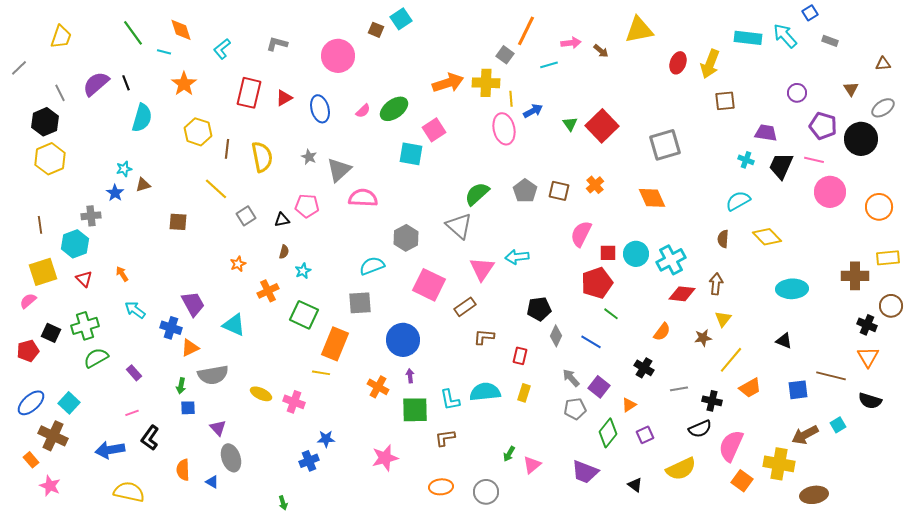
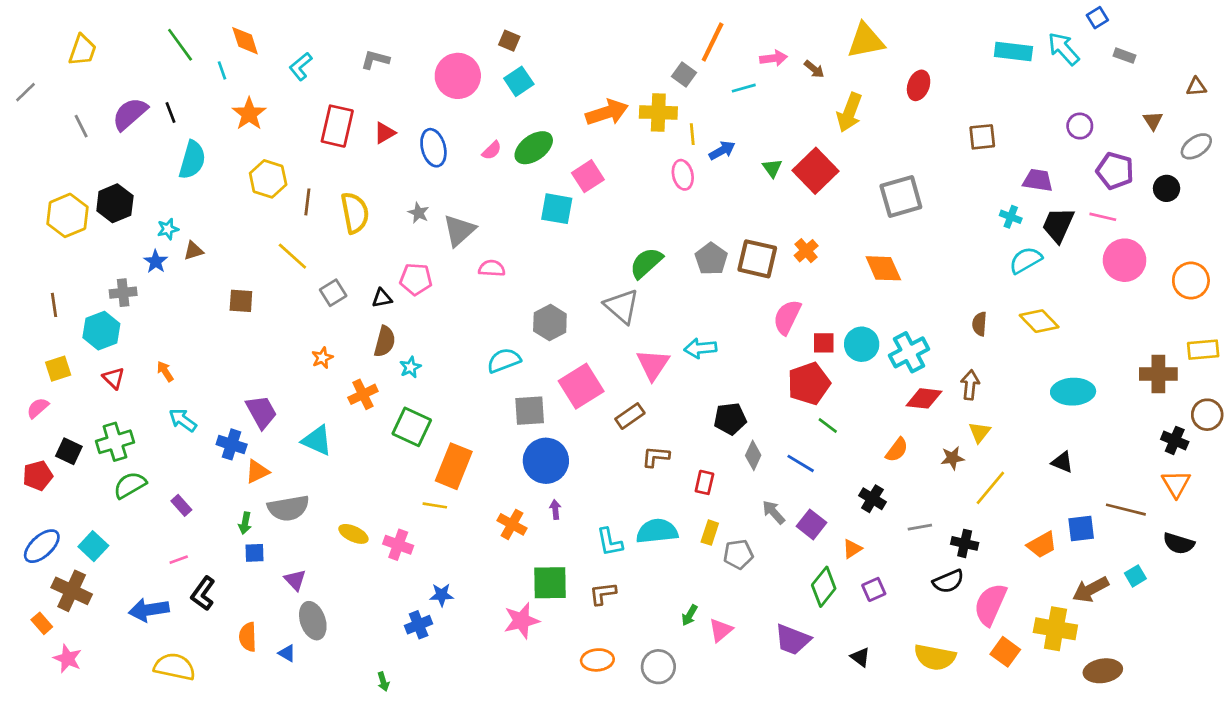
cyan square: (401, 19) -> (519, 81), moved
cyan line: (164, 52) -> (222, 70), turned 56
yellow arrow: (710, 64) -> (849, 112), moved
black hexagon: (45, 122) -> (115, 203), moved
pink ellipse: (504, 129) -> (683, 175), size x0.7
black circle: (861, 139) -> (1167, 188), size x0.6
brown square: (559, 191) -> (757, 259), size x1.4
pink semicircle: (363, 198) -> (492, 268), size x0.7
cyan semicircle: (738, 201) -> (1026, 260), moved
brown semicircle: (284, 252) -> (385, 341), size x1.6
yellow square: (43, 272) -> (58, 369), size x0.7
pink square: (429, 285) -> (581, 386), turned 32
gray square: (360, 303) -> (530, 411), moved
orange trapezoid: (750, 388) -> (1042, 545), moved
gray pentagon: (575, 409) -> (738, 554), moved
green square: (415, 410) -> (550, 583), moved
yellow semicircle: (681, 469) -> (935, 657), moved, turned 36

